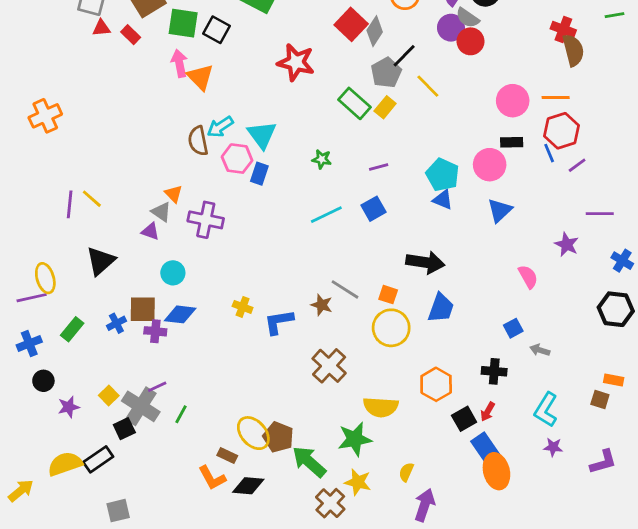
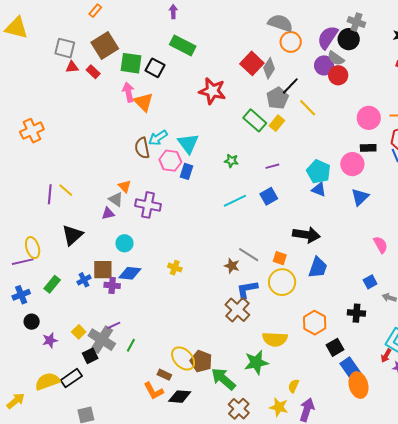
purple triangle: (150, 231) -> (108, 214), turned -32
blue L-shape: (279, 322) -> (247, 290), moved
red arrow: (488, 412) -> (386, 356), moved
yellow star: (358, 482) -> (279, 407), moved

